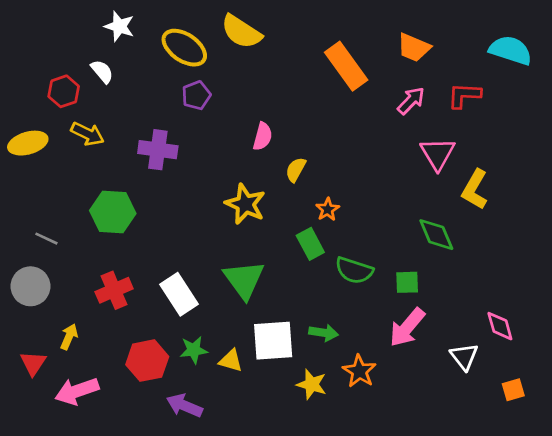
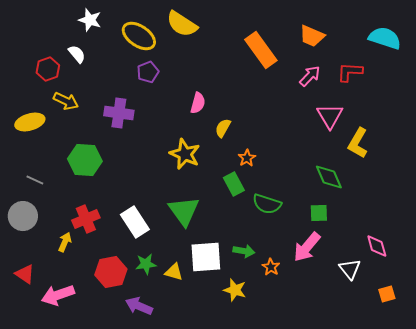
yellow ellipse: (28, 143) -> (30, 122), moved
green square: (407, 282) -> (319, 213), moved
yellow arrow: (69, 337) -> (65, 242), moved
red triangle: (33, 363) -> (25, 274), turned -30
orange star: (359, 371) -> (271, 267), moved, size x0.7

